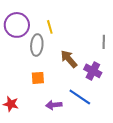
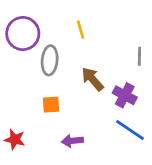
yellow line: (50, 27) -> (80, 29), moved
blue line: (80, 97) -> (130, 130), moved

